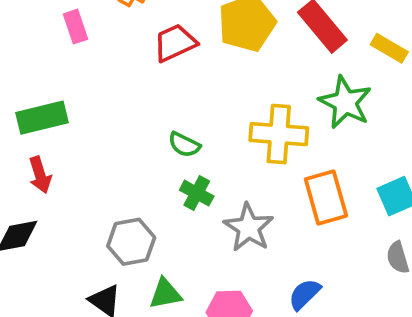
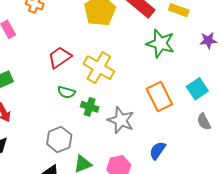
red trapezoid: (175, 43) -> (60, 57), moved
yellow cross: (279, 134) -> (99, 68), moved, turned 36
green semicircle: (184, 145) -> (66, 92), moved

